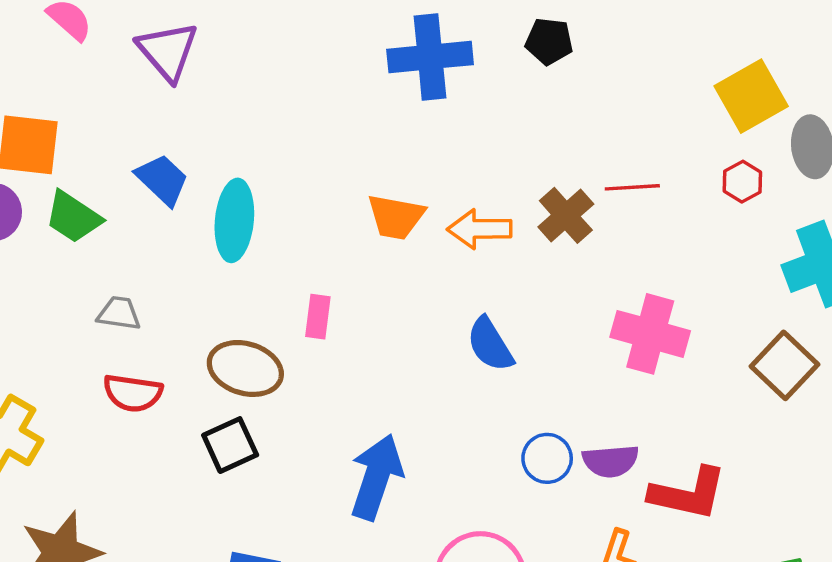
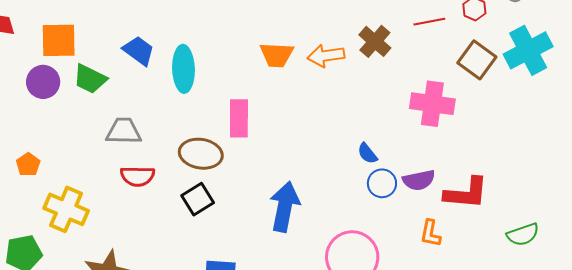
red line: (632, 187) -> (429, 22), moved
gray trapezoid: (119, 313) -> (124, 131), size x1.4
pink rectangle: (318, 317) -> (239, 118), size x1.5
blue semicircle: (490, 344) -> (367, 153), moved, size x0.7
brown square: (784, 365) -> (477, 60), moved

